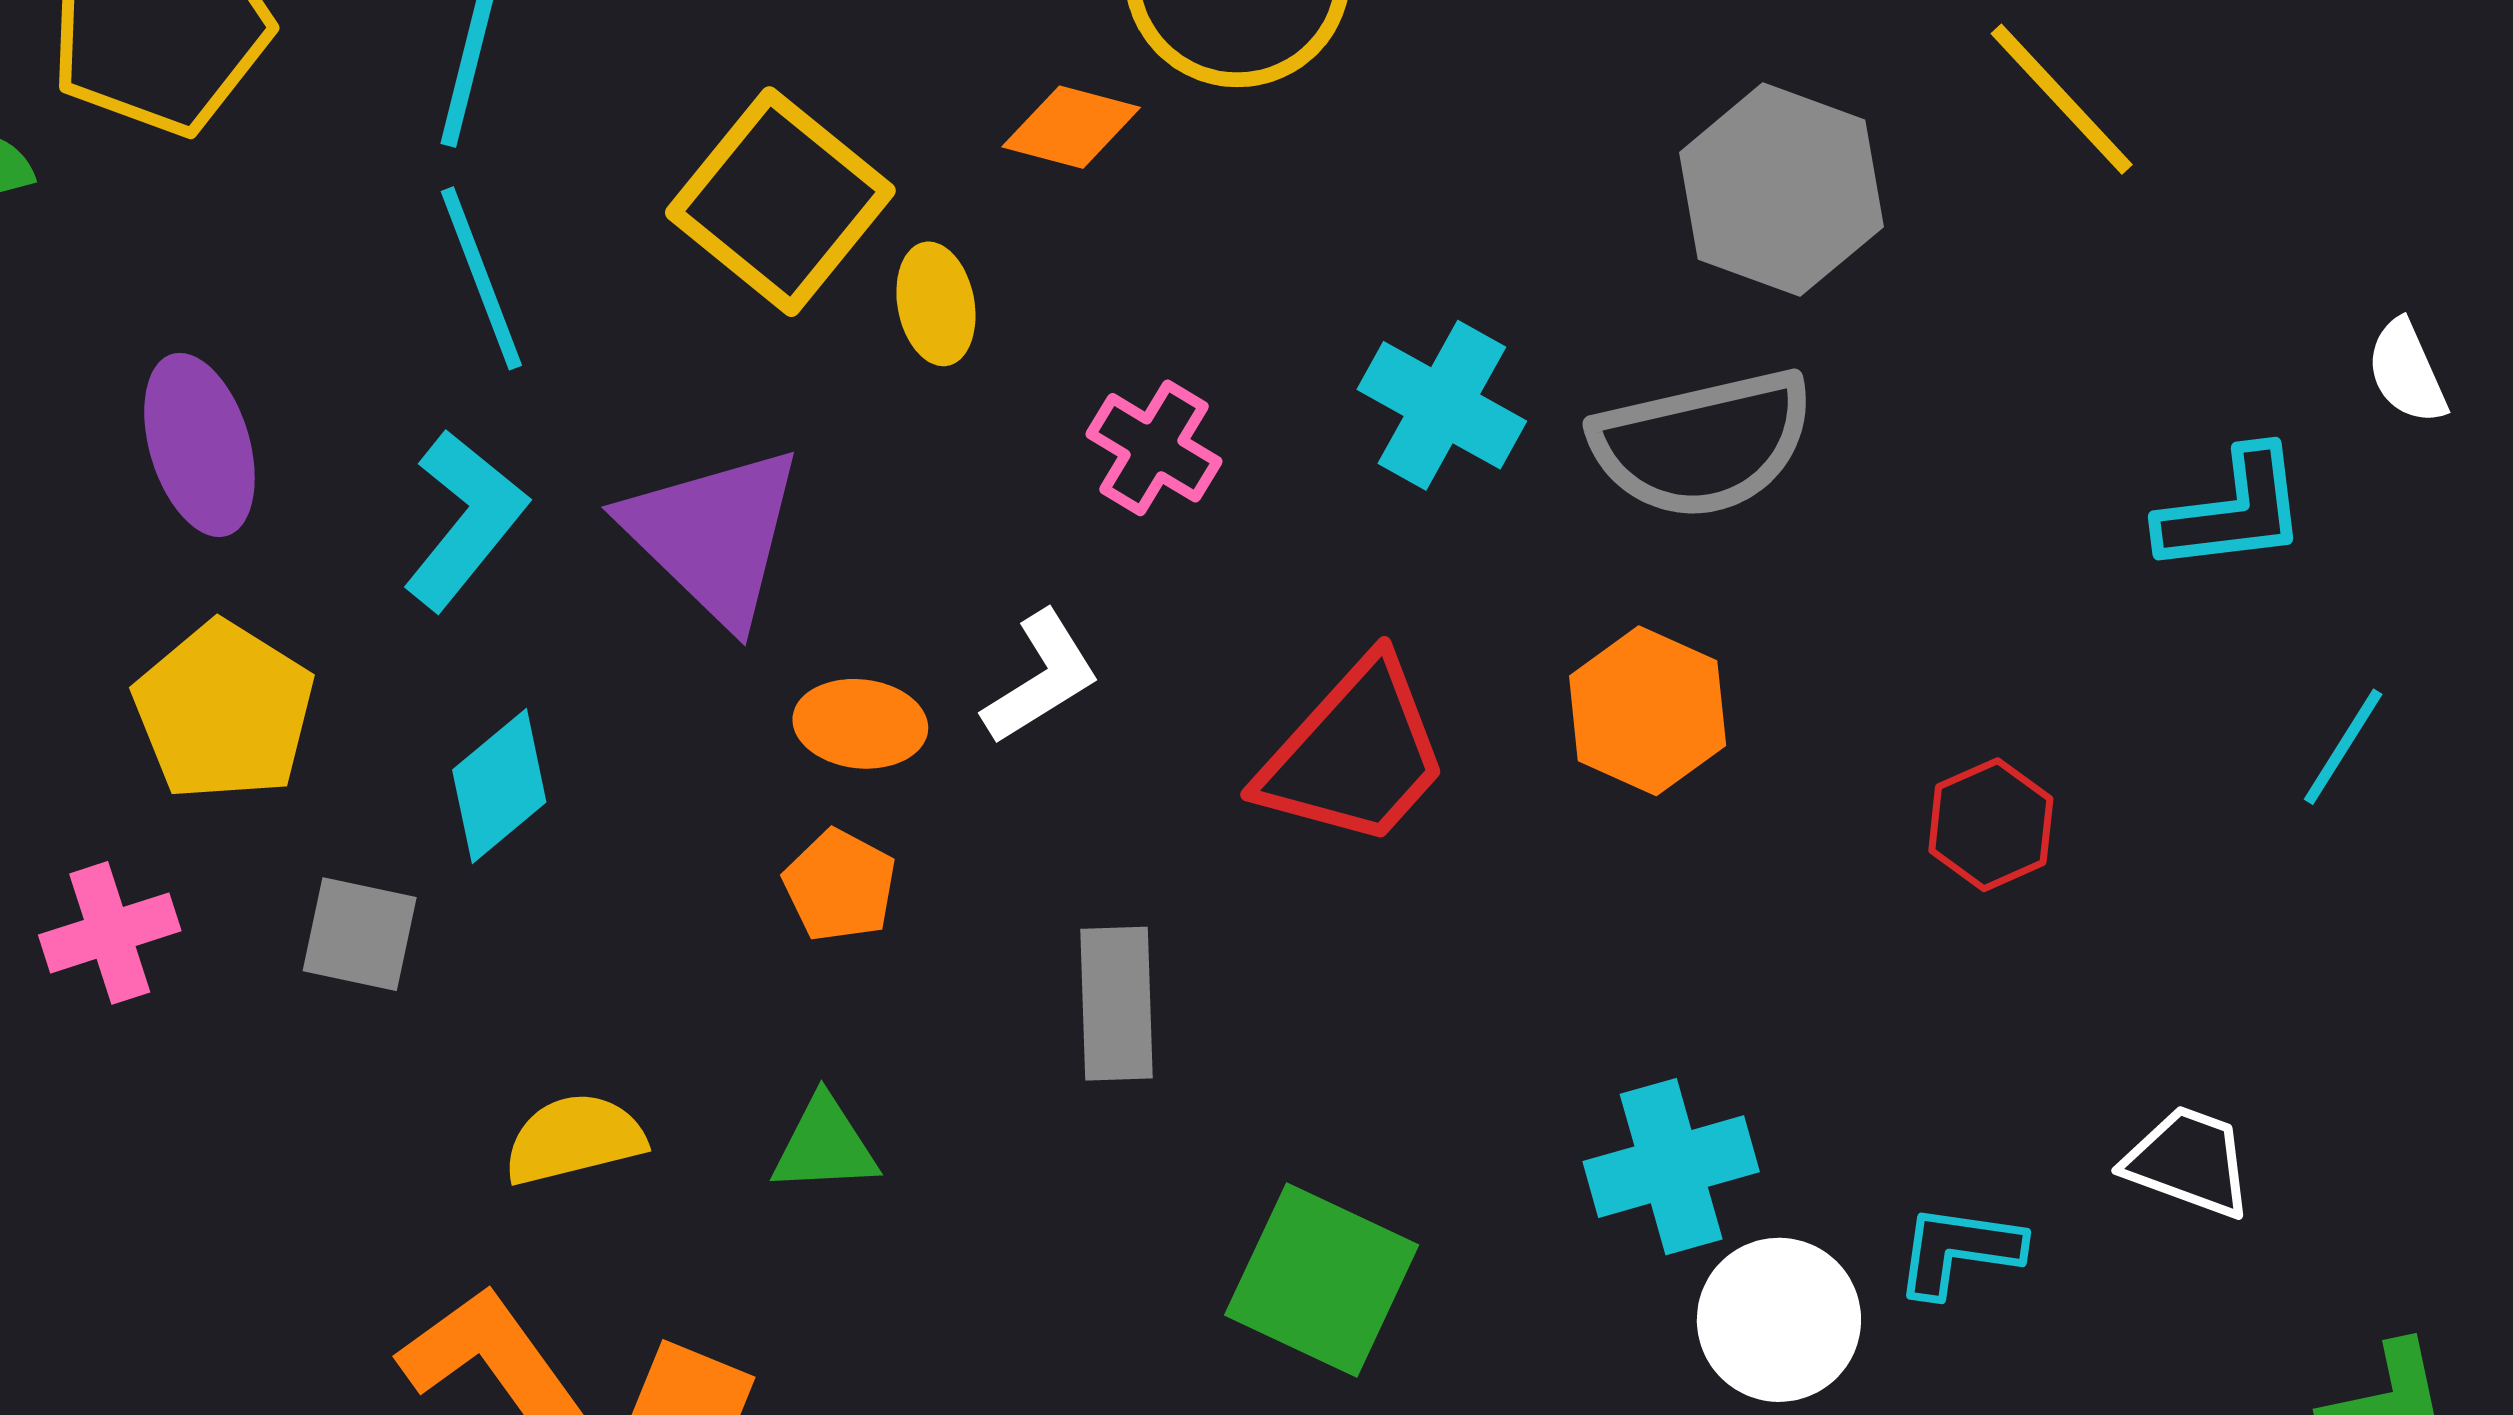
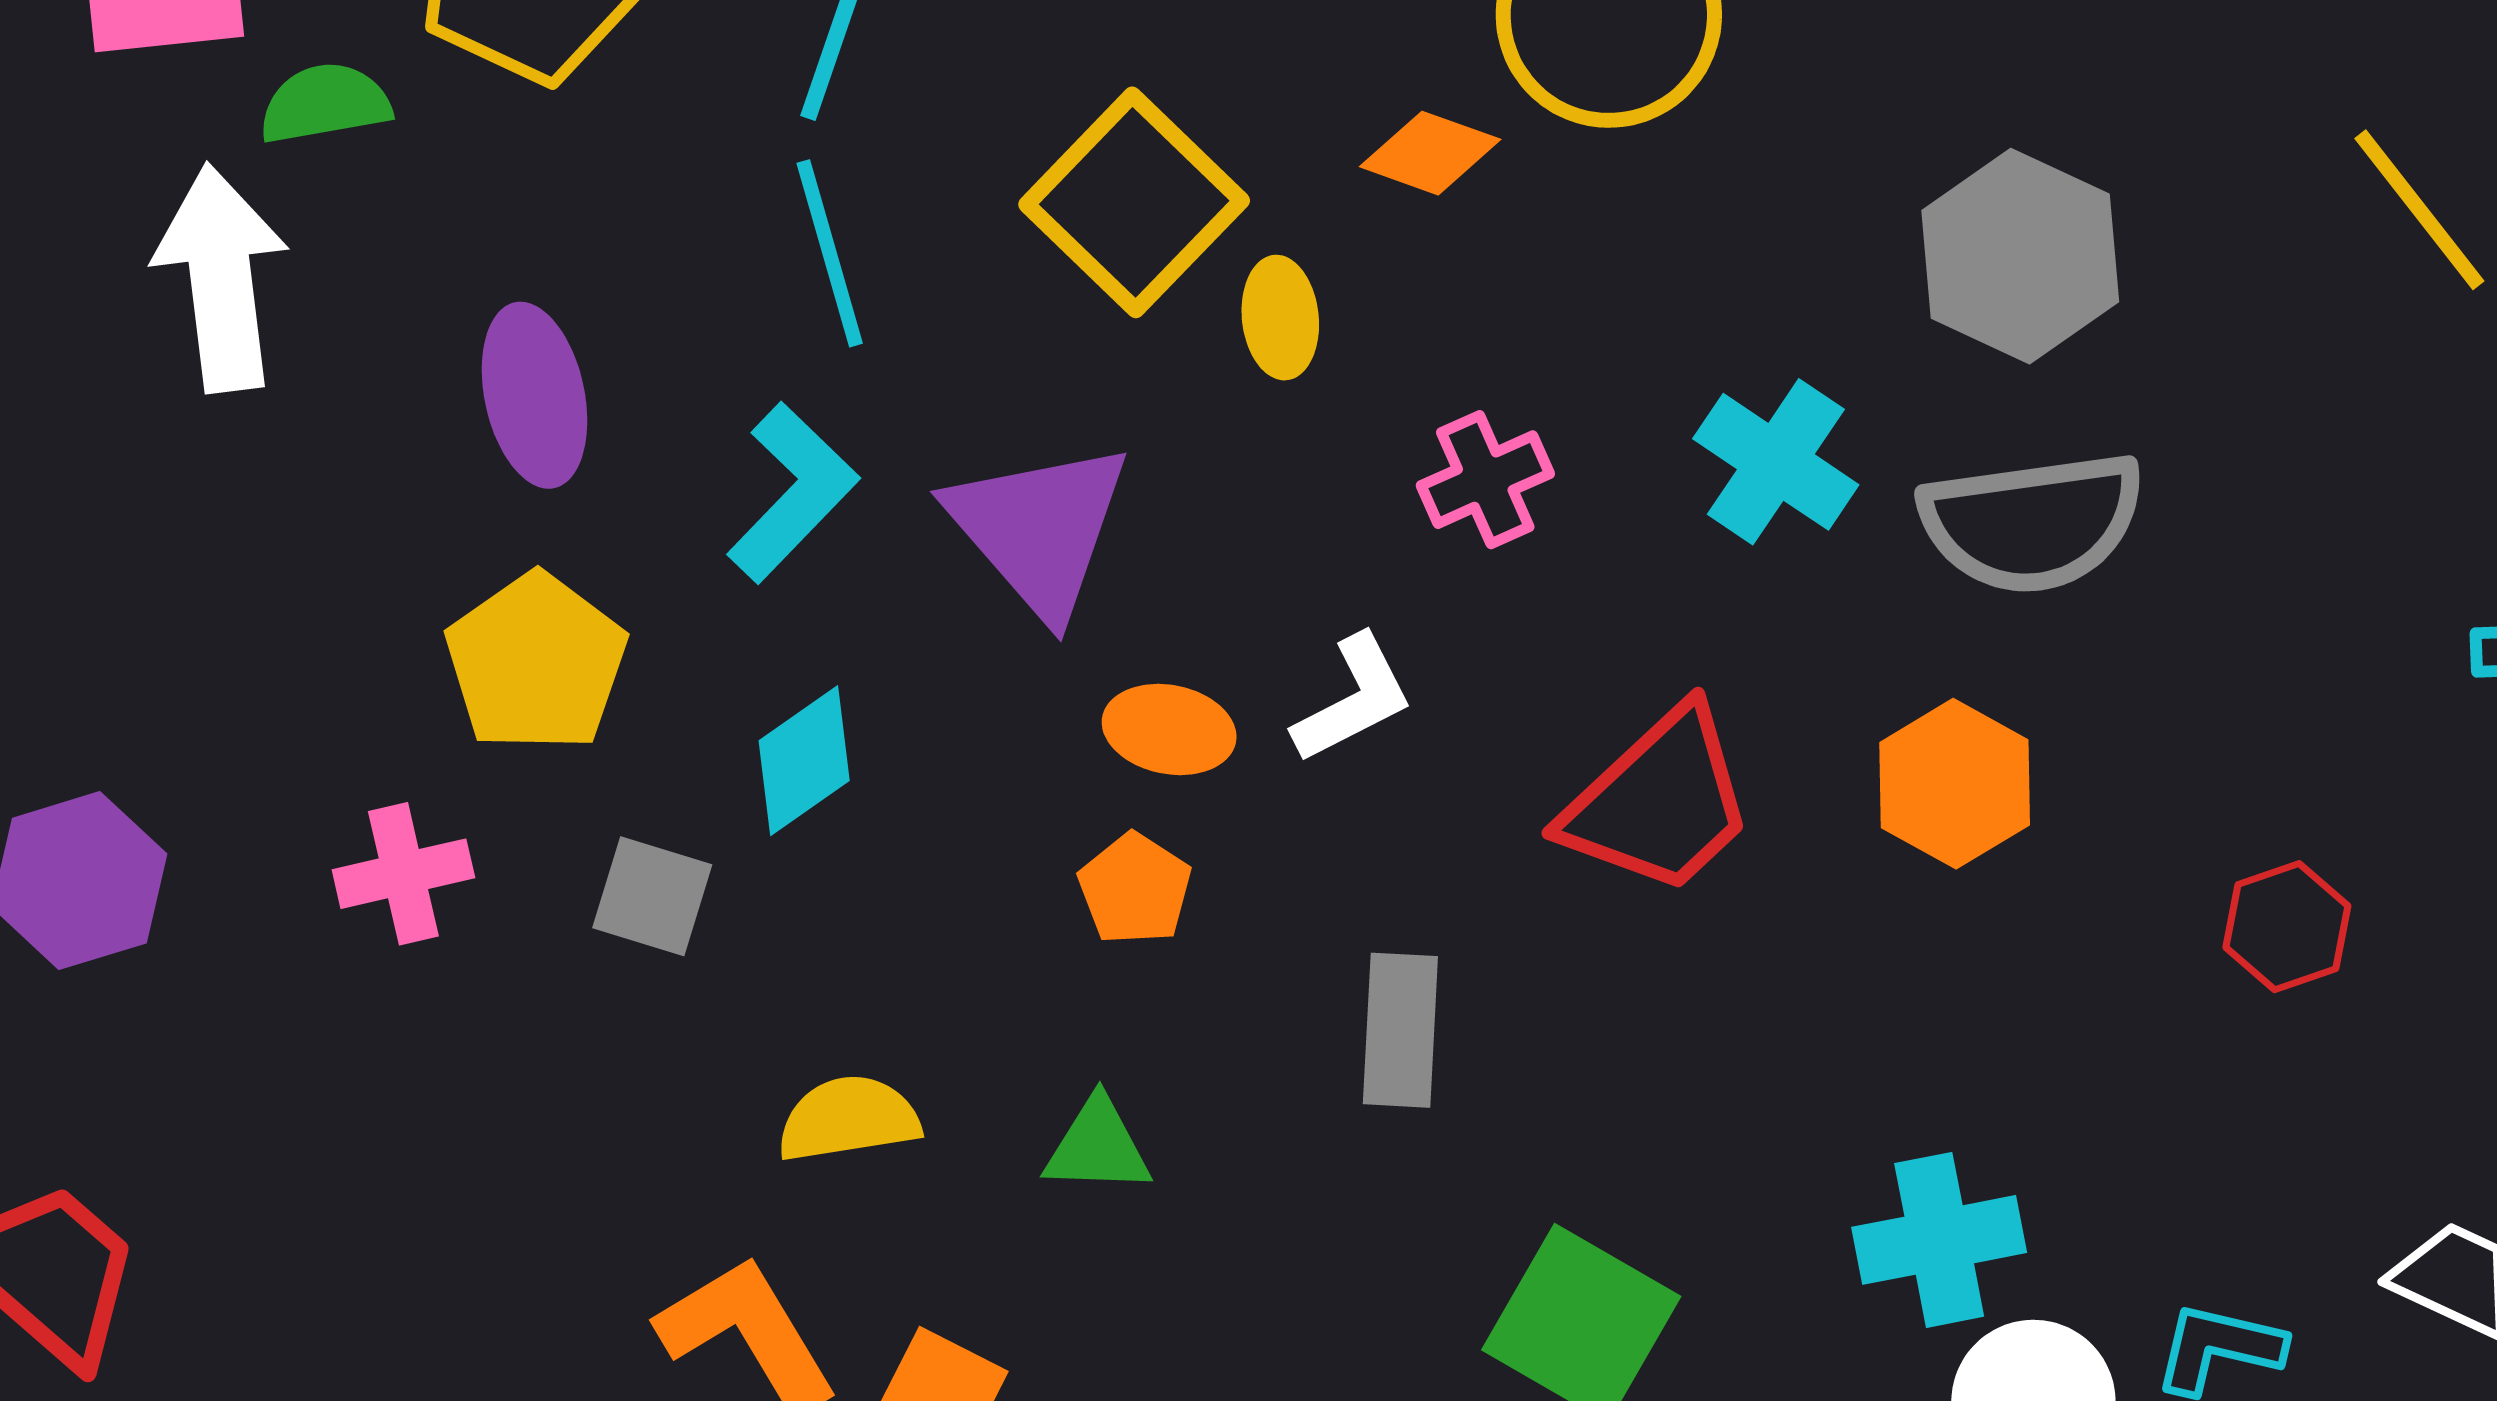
gray hexagon: (1781, 190) -> (2020, 256), moved
pink cross: (1154, 448) -> (1485, 480), turned 30

